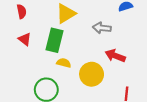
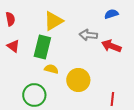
red arrow: (115, 56) -> (111, 46), moved

